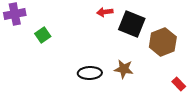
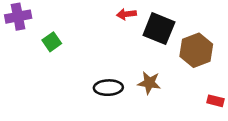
red rectangle: (179, 84) -> (215, 101), turned -32

